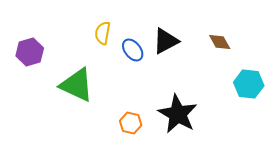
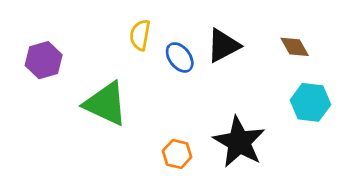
cyan hexagon: (249, 84) -> (310, 102), moved

